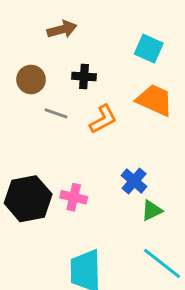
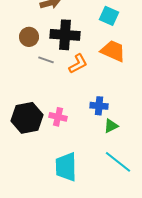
black cross: (84, 77) -> (65, 35), size x1.8
blue cross: (134, 181) -> (99, 106), turned -36

